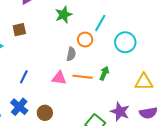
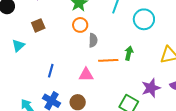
orange circle: (85, 39) -> (80, 25), moved
pink triangle: (59, 78) -> (86, 75), moved
purple star: (120, 112) -> (151, 88), turned -30

